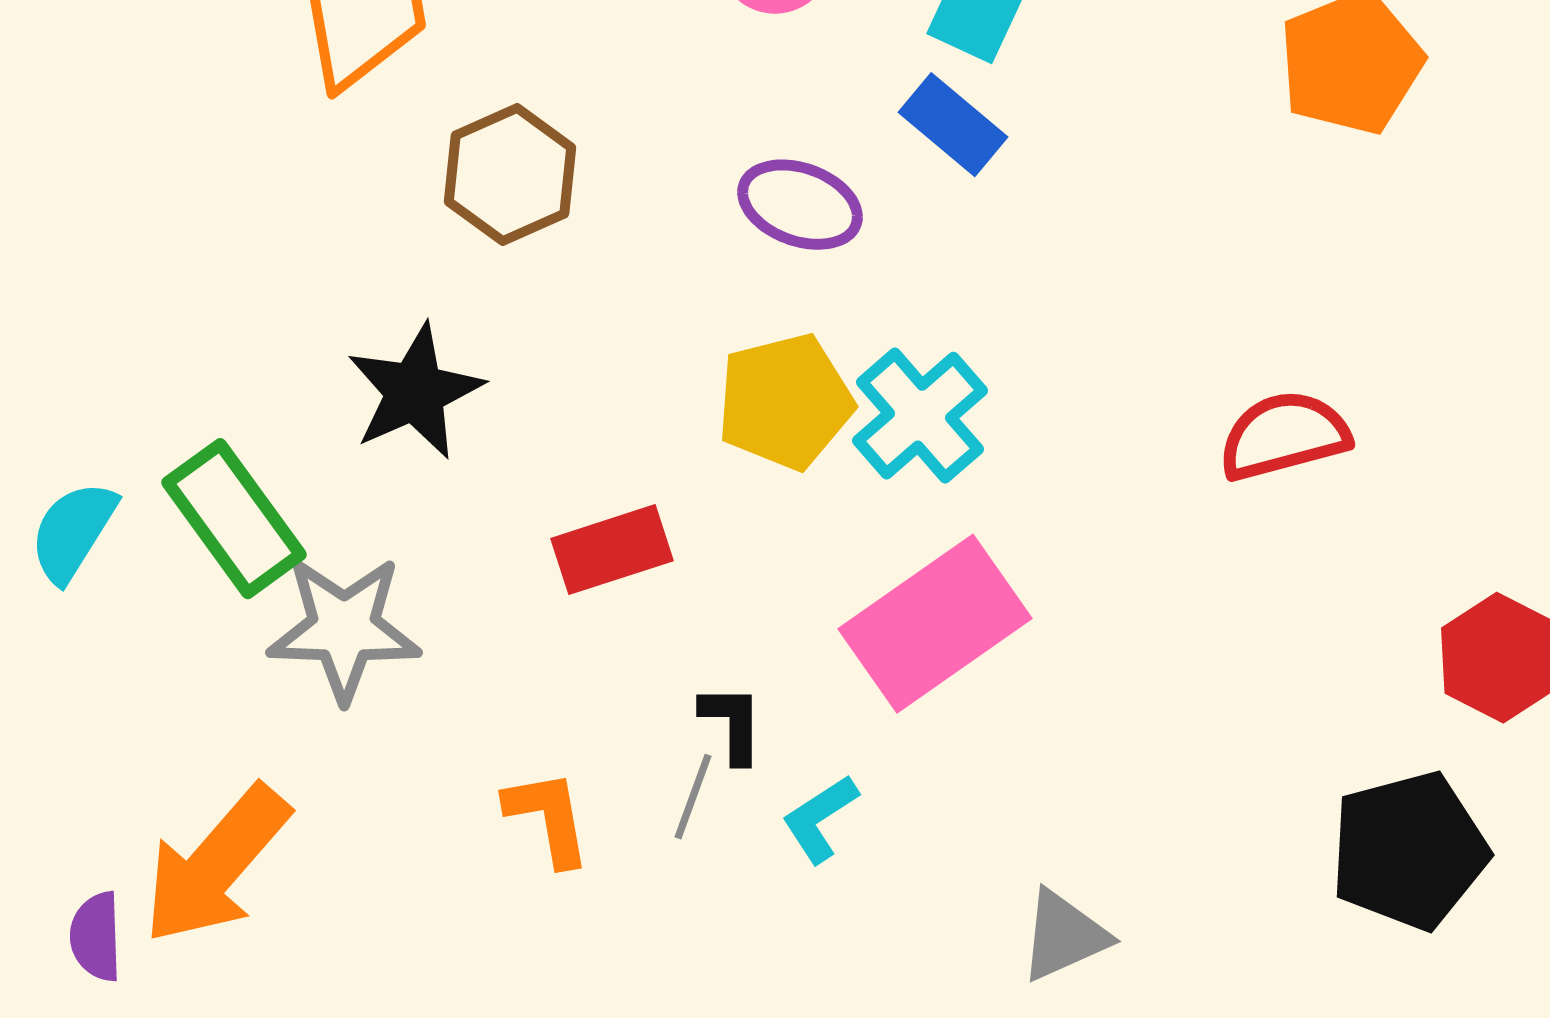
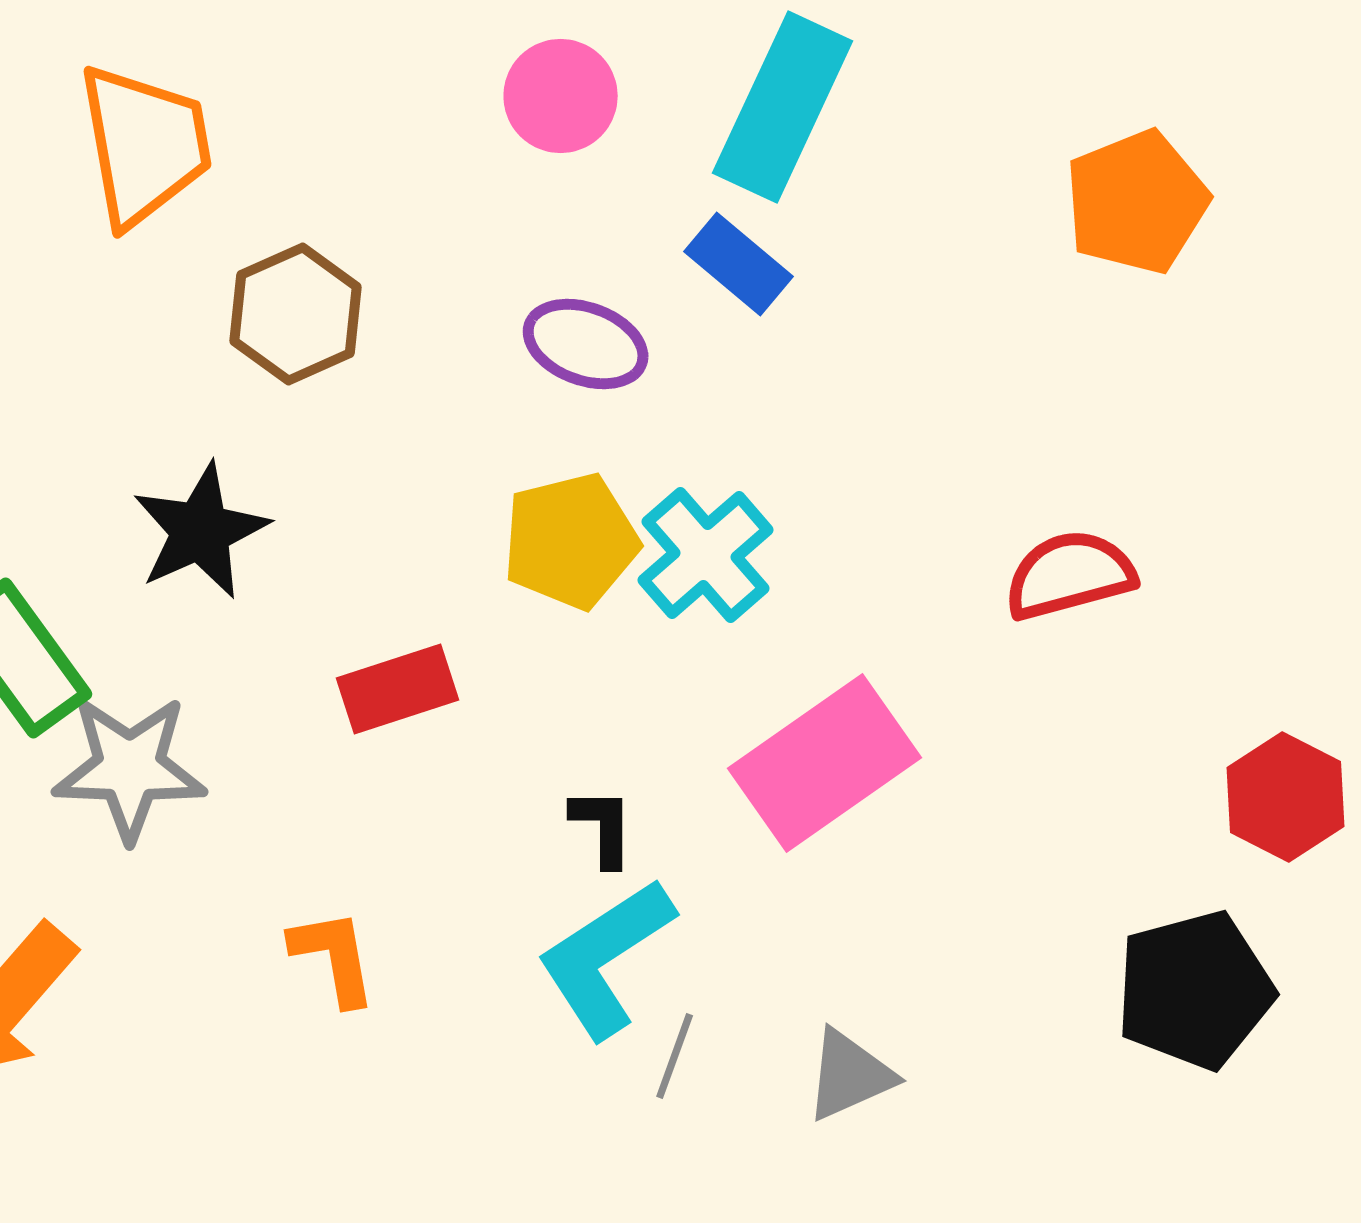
pink rectangle: (935, 624) -> (825, 763), moved
black L-shape: (732, 724) -> (603, 827), moved
gray line: (693, 797) -> (675, 1056), moved
cyan L-shape: (820, 819) -> (606, 958), size x1.8

